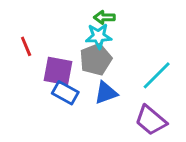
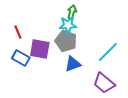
green arrow: (104, 17) -> (72, 12), turned 104
gray pentagon: (96, 59) -> (66, 41), turned -30
blue rectangle: (65, 93) -> (21, 58), moved

